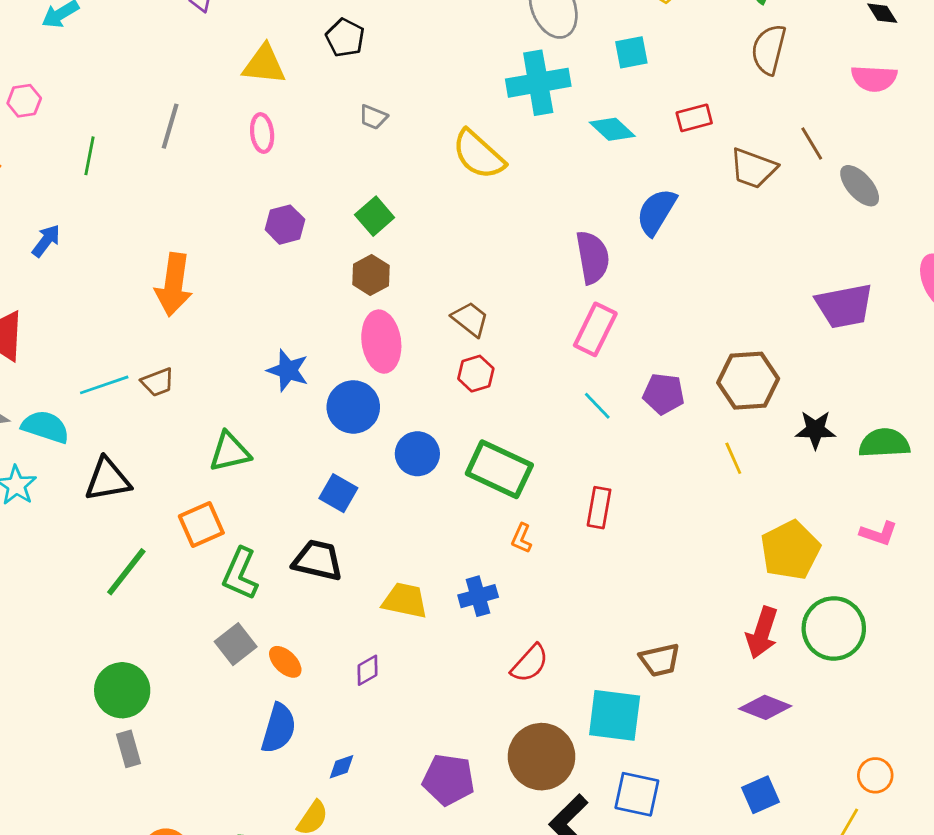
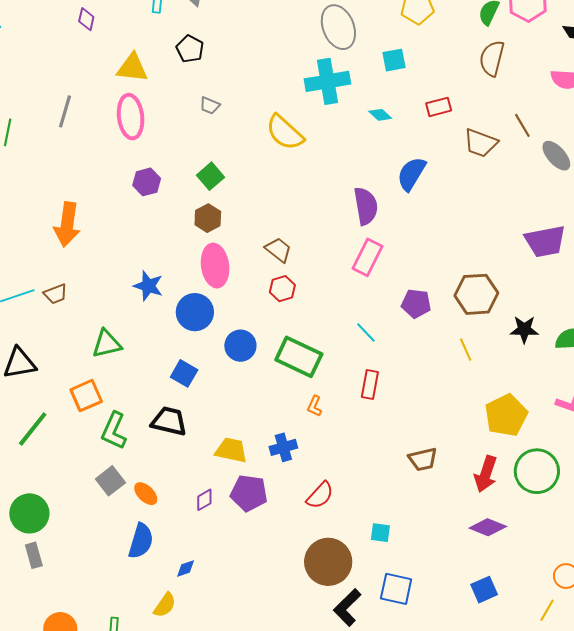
cyan diamond: (612, 129) -> (380, 115), size x0.7
pink ellipse: (262, 133) -> (131, 117), size x1.6
cyan line: (597, 406) -> (366, 332), moved
brown trapezoid: (660, 660) -> (423, 459), moved
cyan square: (615, 715) -> (380, 533), size x0.5
purple pentagon: (449, 780) -> (249, 493), moved

